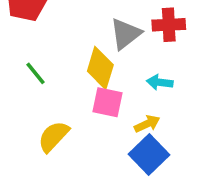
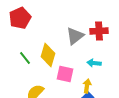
yellow diamond: (100, 68) -> (48, 55), moved
yellow arrow: (147, 124) -> (87, 86), turned -56

